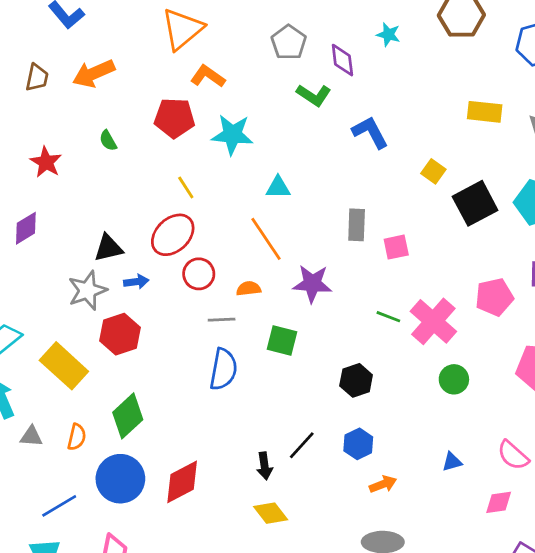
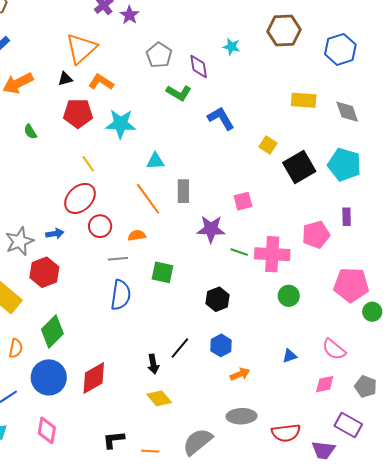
gray rectangle: (357, 225) -> (183, 191), moved
black triangle: (108, 248) -> (65, 79), moved, size x0.7
purple star: (312, 284) -> (211, 229), moved
pink cross: (433, 321) -> (272, 254), turned -36

